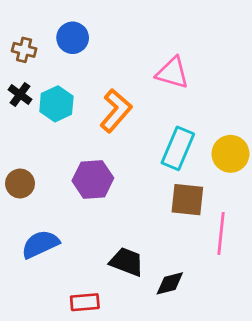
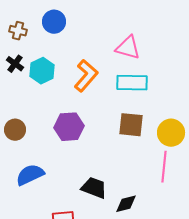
cyan rectangle: (178, 148) -> (132, 83), moved, turned 68
yellow circle: (230, 154) -> (171, 133), moved
brown square: (187, 200) -> (131, 125), moved

